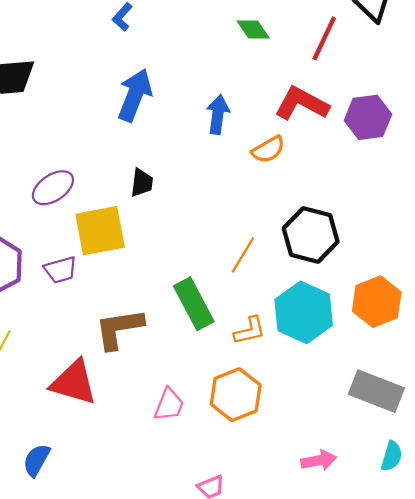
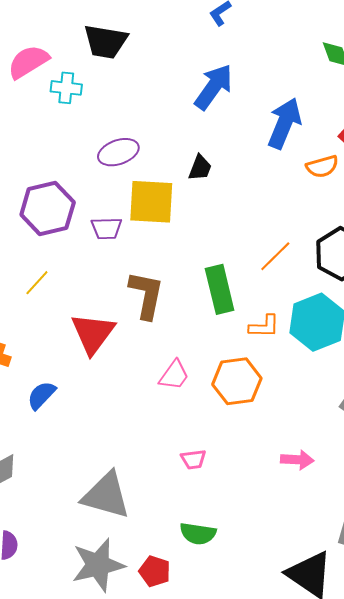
blue arrow: (218, 114) -> (284, 123), size x1.4
brown L-shape: (119, 329) -> (146, 295), turned 96
red triangle: (74, 382) -> (93, 333), turned 36

